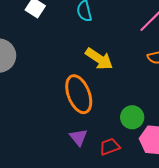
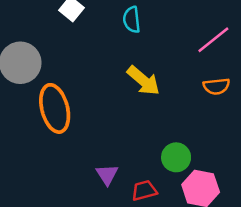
orange ellipse: (79, 94) -> (55, 108), moved

